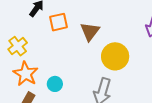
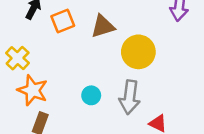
brown triangle: (90, 31) -> (103, 26), turned 45
cyan circle: (55, 84) -> (91, 95), moved

